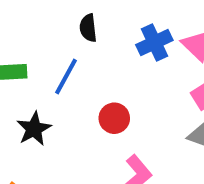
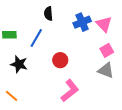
black star: (34, 129) -> (19, 64), turned -30

